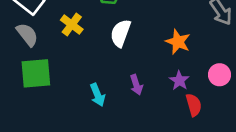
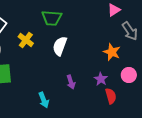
orange star: (178, 42) -> (112, 52), moved
cyan arrow: (98, 95) -> (44, 100), moved

